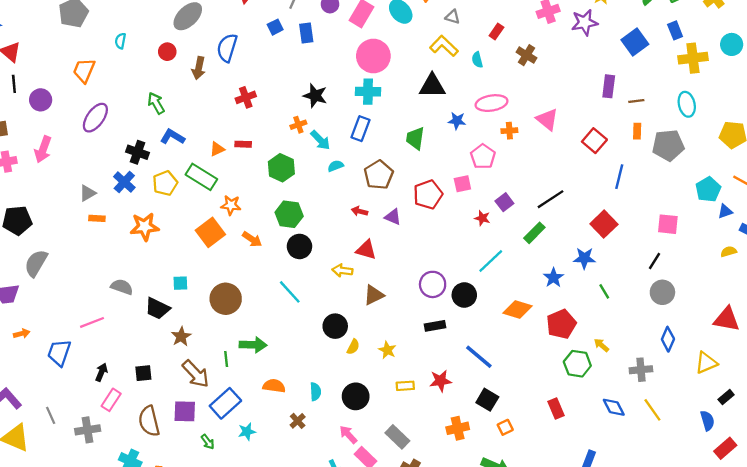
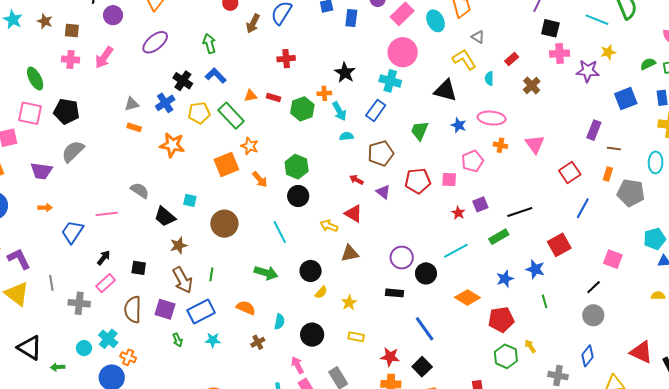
green hexagon: (281, 168) -> (302, 109), moved
green arrow: (253, 345) -> (266, 273), moved
red star: (440, 381) -> (390, 357), moved

